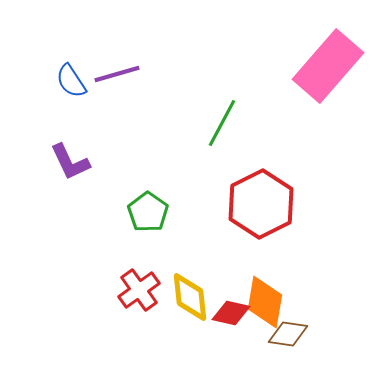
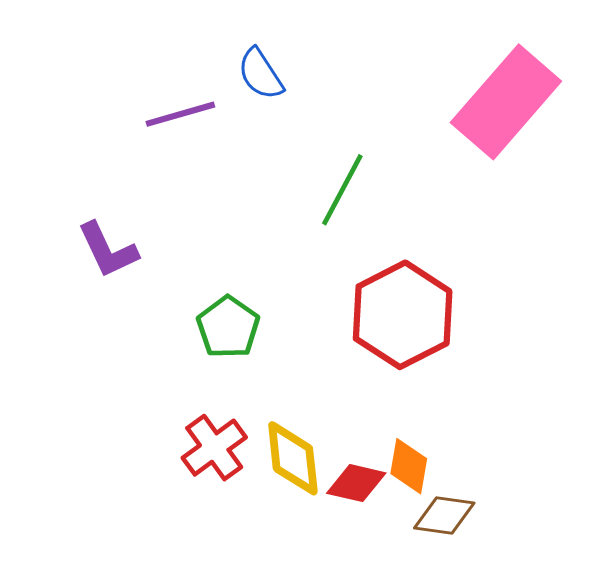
blue semicircle: (71, 81) -> (261, 74), moved
orange diamond: (265, 302) -> (409, 466), size x0.7

